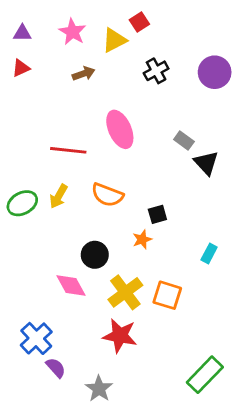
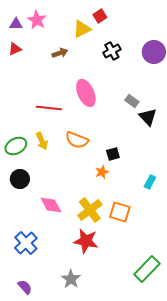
pink star: (72, 32) -> (37, 20), moved
yellow arrow: (59, 196) -> (42, 141), turned -54
black circle: (95, 255) -> (20, 179), moved
purple semicircle: (56, 368) -> (25, 287), moved

